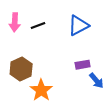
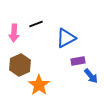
pink arrow: (15, 22) -> (14, 33), moved
blue triangle: (78, 25) -> (66, 38), moved

